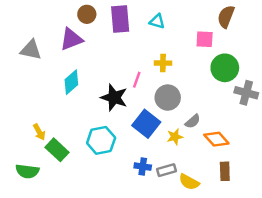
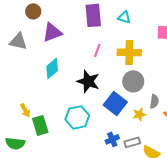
brown circle: (87, 14) -> (33, 11), moved
yellow cross: (163, 63) -> (129, 52), size x1.6
pink line: (137, 80) -> (97, 50), moved
gray semicircle: (193, 121) -> (154, 101), turned -40
green rectangle: (57, 150) -> (40, 125), turned 30
blue cross: (143, 167) -> (112, 139), turned -32

